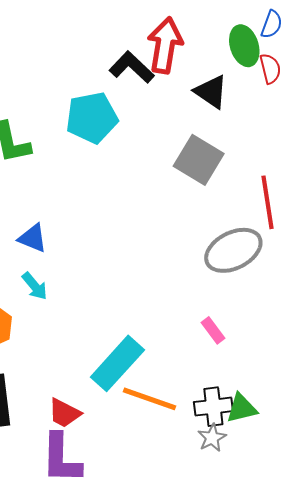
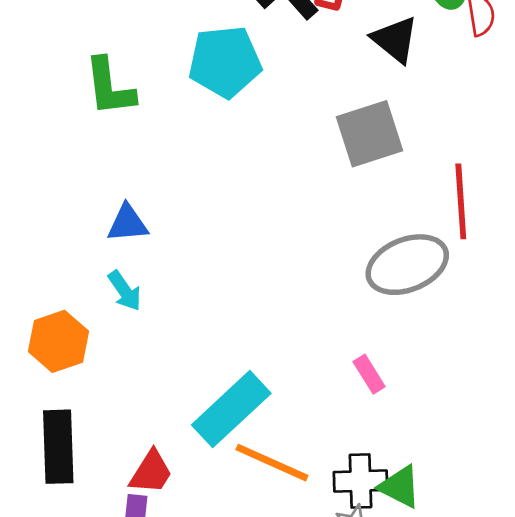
gray square: (199, 160) -> (370, 134), turned 36
blue triangle: (33, 238) -> (128, 223), turned -32
green triangle: (242, 408) -> (400, 487), turned 36
red trapezoid: (64, 413) -> (151, 472), turned -90

